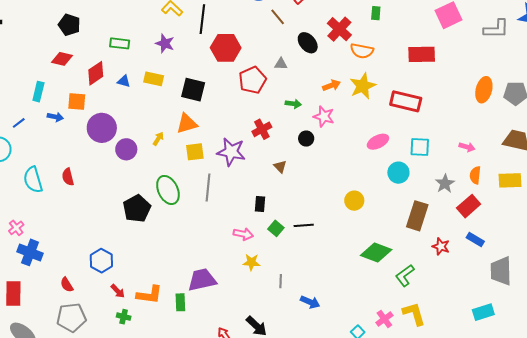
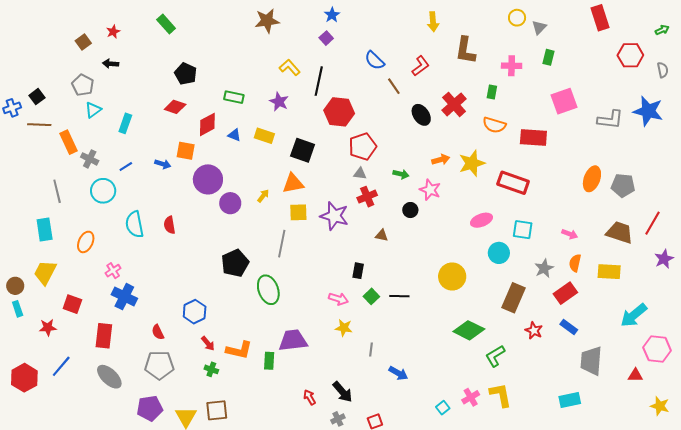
orange semicircle: (362, 51) -> (494, 125), moved
gray triangle: (281, 64) -> (360, 174), moved
cyan rectangle: (38, 92) -> (125, 123), moved
brown triangle: (280, 167) -> (382, 235), turned -40
gray line: (208, 188) -> (282, 244), moved
green ellipse: (168, 190) -> (268, 290), moved
yellow circle: (354, 201) -> (452, 277), size x1.4

